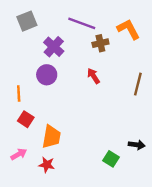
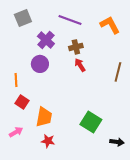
brown cross: (100, 43) -> (76, 47), moved
black arrow: (137, 145) -> (117, 142), moved
green square: (111, 159) -> (91, 122), moved, size x1.5
red star: (47, 165) -> (48, 141), moved

